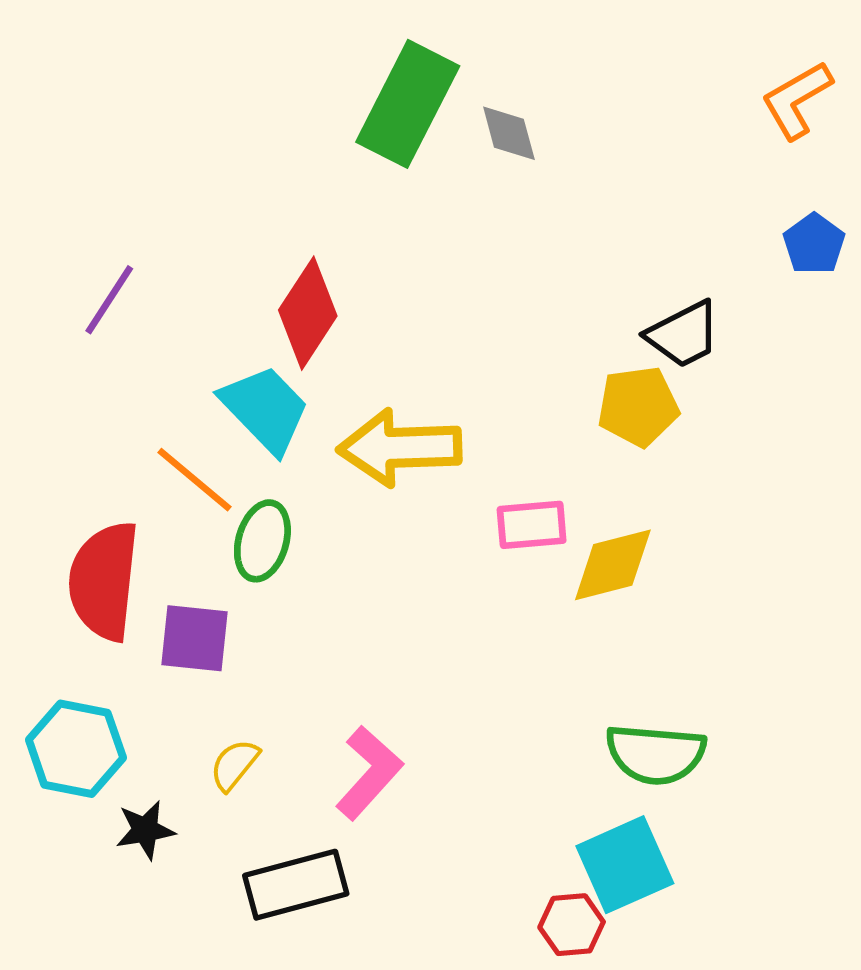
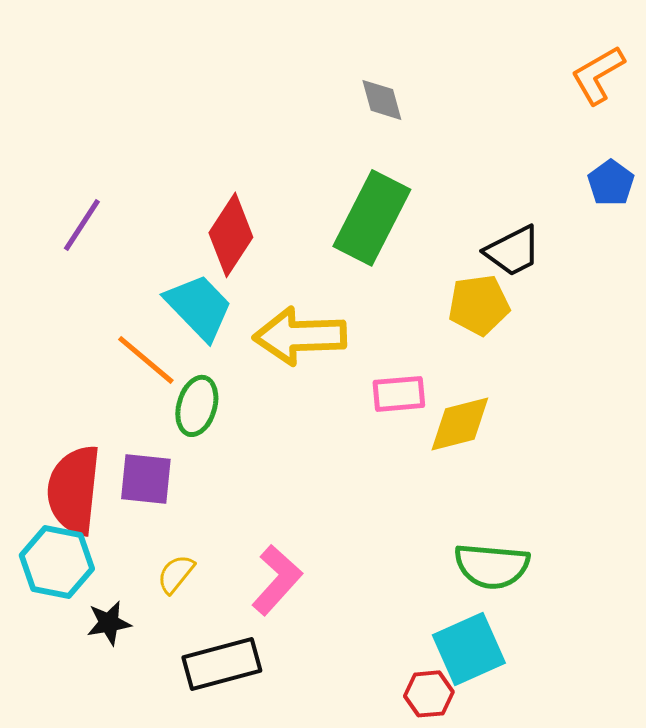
green rectangle: (408, 104) -> (372, 218), moved
red semicircle: (104, 581) -> (74, 490), moved

